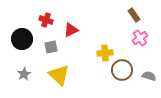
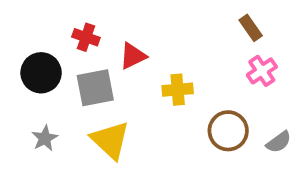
gray square: (51, 47) -> (95, 88), size x1.5
yellow cross: (105, 53) -> (178, 90), moved
gray semicircle: (149, 76) -> (279, 142), turned 128

